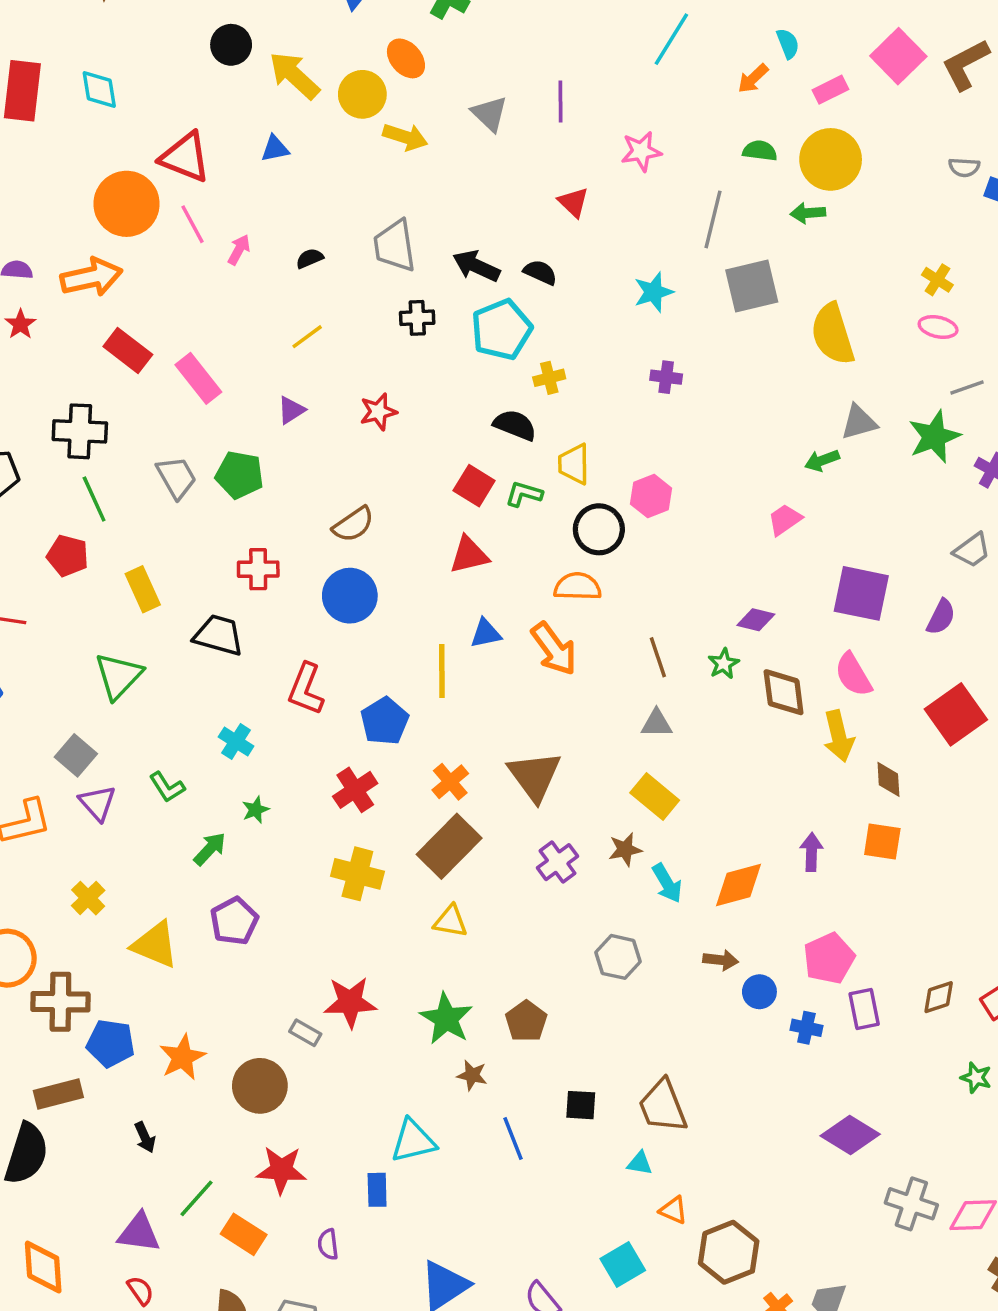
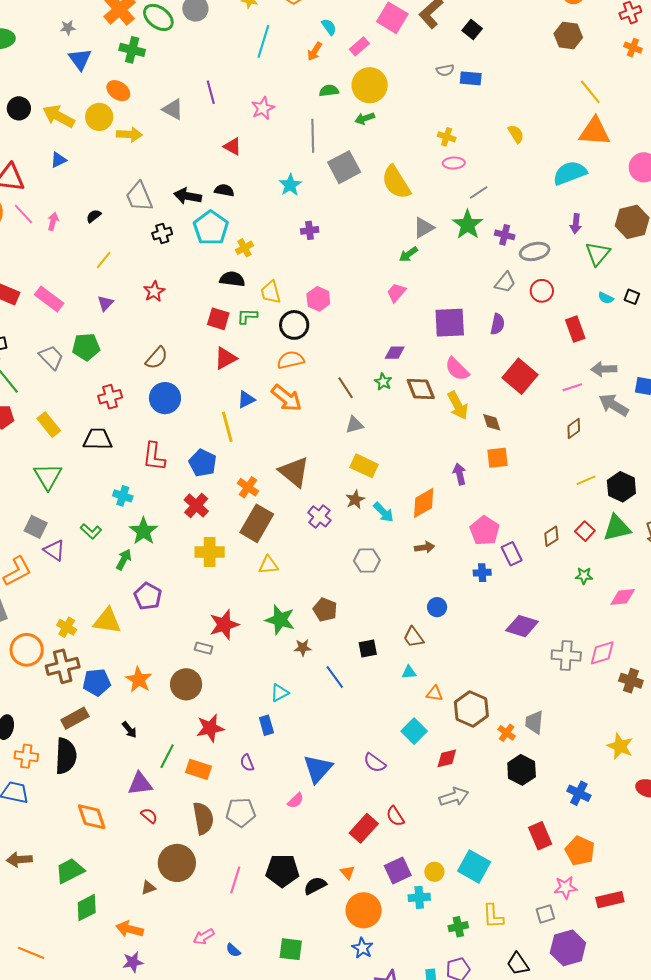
green star: (256, 810) -> (144, 531), size x1.8
yellow cross: (88, 898) -> (67, 627), moved
blue circle: (759, 992) -> (437, 607), moved
brown trapezoid: (663, 1106) -> (413, 637), size x0.7
cyan triangle: (413, 1141) -> (280, 693), size x0.7

